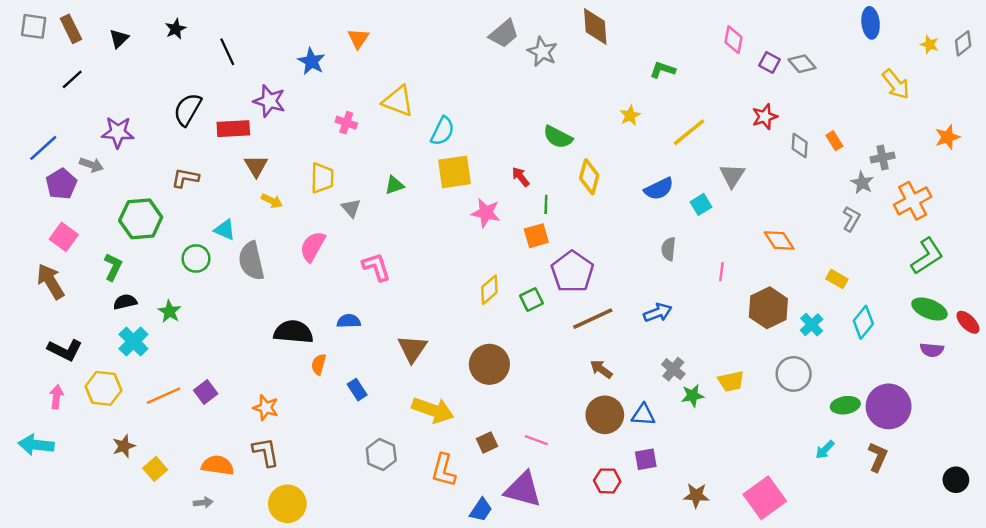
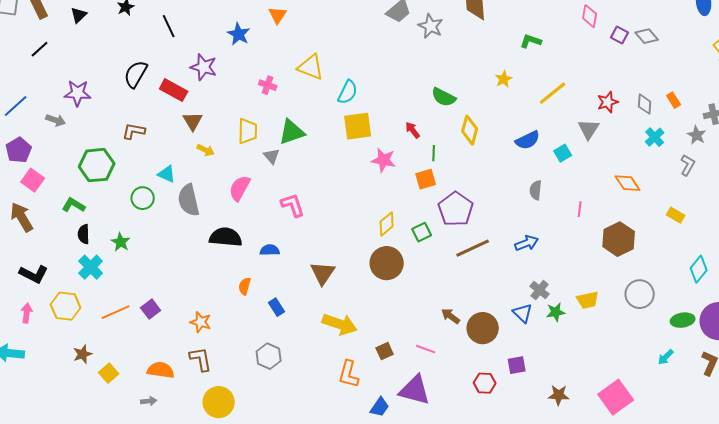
red star: (765, 117) -> (608, 102), moved
red rectangle: (233, 129) -> (174, 90), turned 32
purple pentagon: (61, 184) -> (19, 150), moved
green triangle: (394, 185) -> (292, 132), moved, size x1.6
green L-shape: (113, 267) -> (74, 205), turned -85
black semicircle: (125, 302) -> (84, 234), turned -78
cyan diamond: (863, 322) -> (699, 269), moved
cyan cross: (812, 325) -> (655, 137), moved
black semicircle: (293, 332) -> (226, 237), moved
brown circle: (489, 364) -> (387, 263), moved
brown arrow: (601, 369) -> (451, 316), moved
blue triangle: (643, 415) -> (523, 313), moved, turned 40
gray hexagon: (381, 455) -> (269, 356), moved

